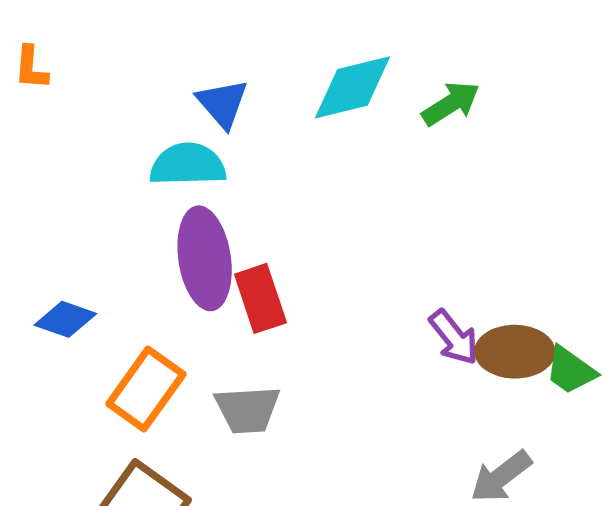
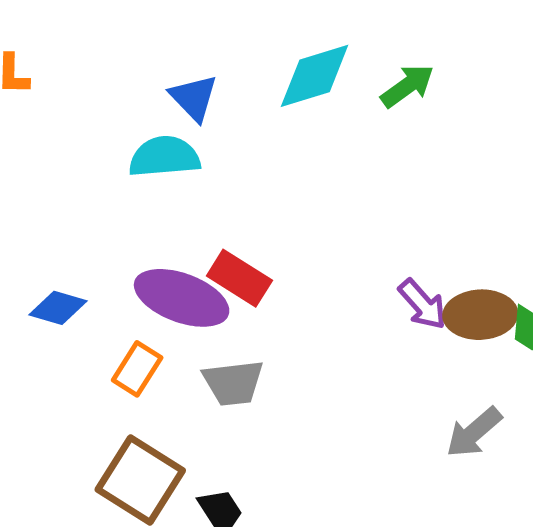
purple ellipse: (205, 258) -> (182, 298), moved, turned -58
red rectangle: (260, 298) -> (239, 278), turned -36
orange rectangle: (146, 389) -> (137, 369), size x0.7

